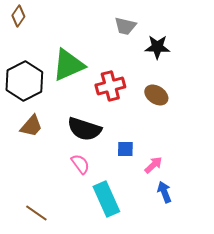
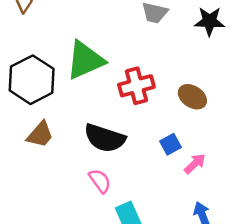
black star: (157, 47) -> (209, 21), moved
blue square: (125, 149) -> (170, 144), moved, turned -30
pink arrow: (153, 165) -> (195, 164), moved

